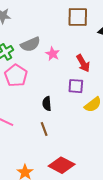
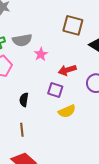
red arrow: (83, 63) -> (67, 70), turned 90
brown line: (44, 129) -> (22, 130), moved

